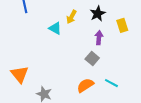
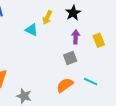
yellow rectangle: (122, 25) -> (99, 40), moved
gray square: (92, 58) -> (70, 58), turned 32

